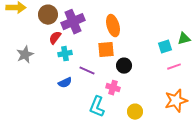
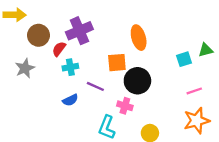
brown circle: (48, 15) -> (38, 35), moved
orange ellipse: (113, 26) -> (139, 38), moved
black circle: (124, 66) -> (137, 81), size x1.5
pink line: (174, 67) -> (194, 91), moved

